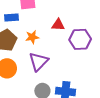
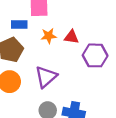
orange star: (32, 37) -> (49, 36), moved

